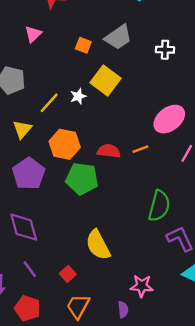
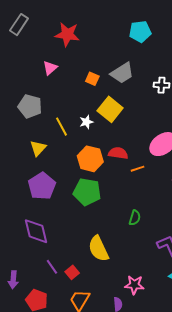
yellow line: (49, 103) -> (61, 127), turned -72
orange hexagon: (65, 144) -> (90, 159), moved
red semicircle: (109, 151) -> (118, 153), moved
green semicircle: (159, 206) -> (135, 218), moved, size x0.6
purple line: (30, 269) -> (52, 267), moved

